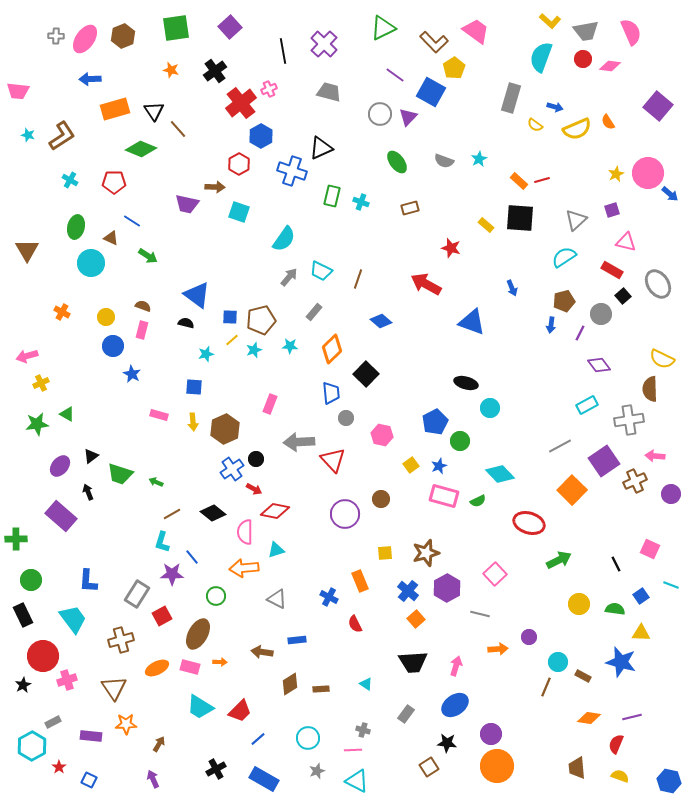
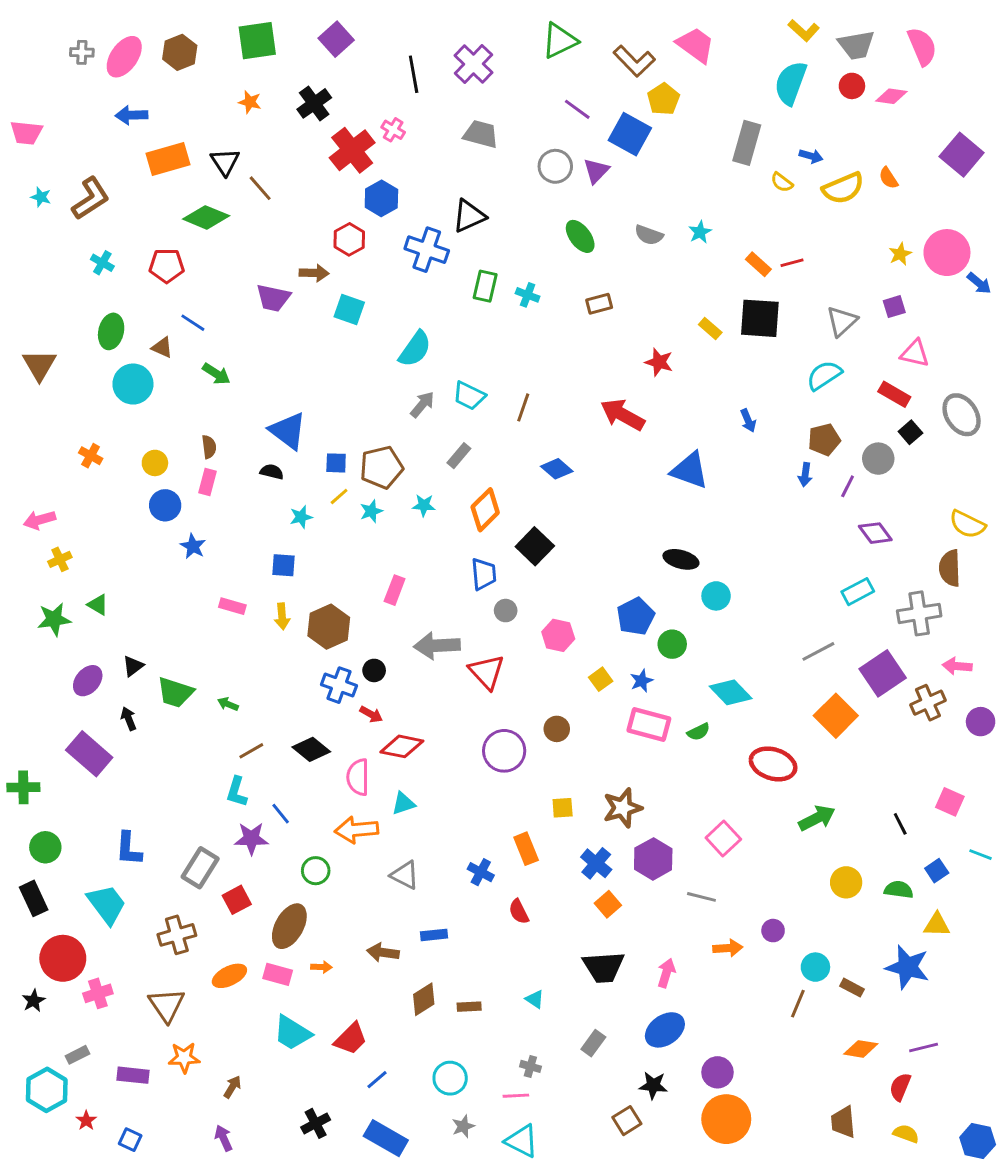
pink cross: (269, 89) -> (393, 130), turned -35
brown semicircle: (143, 306) -> (209, 447), turned 63
blue cross: (232, 469) -> (339, 685), turned -35

